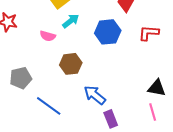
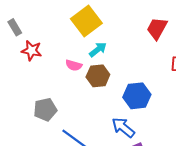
blue hexagon: (108, 32) -> (137, 96), moved
brown hexagon: (71, 64) -> (98, 76), moved

